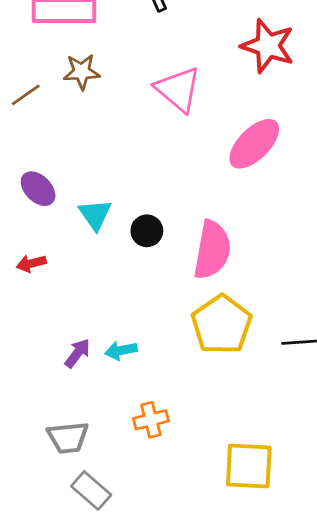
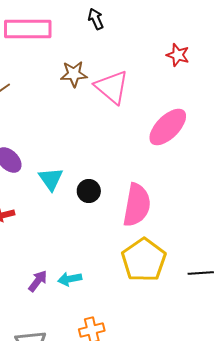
red star: (268, 46) -> (178, 55), size x0.6
brown star: (82, 72) -> (74, 74), moved

